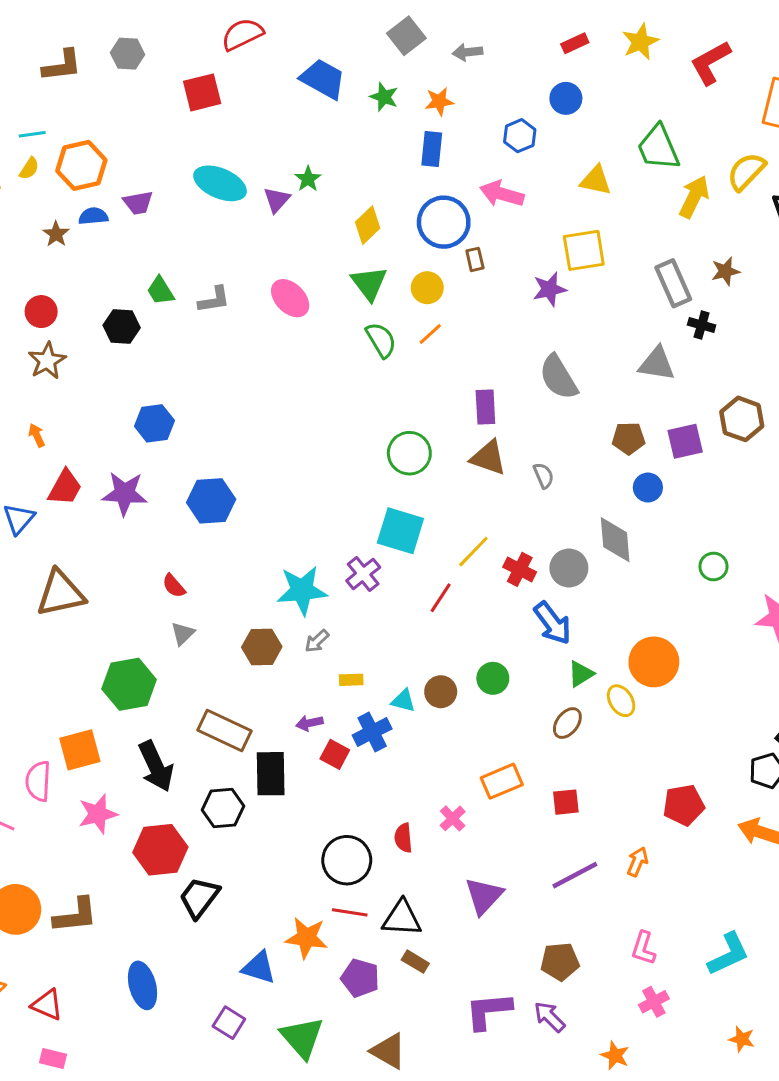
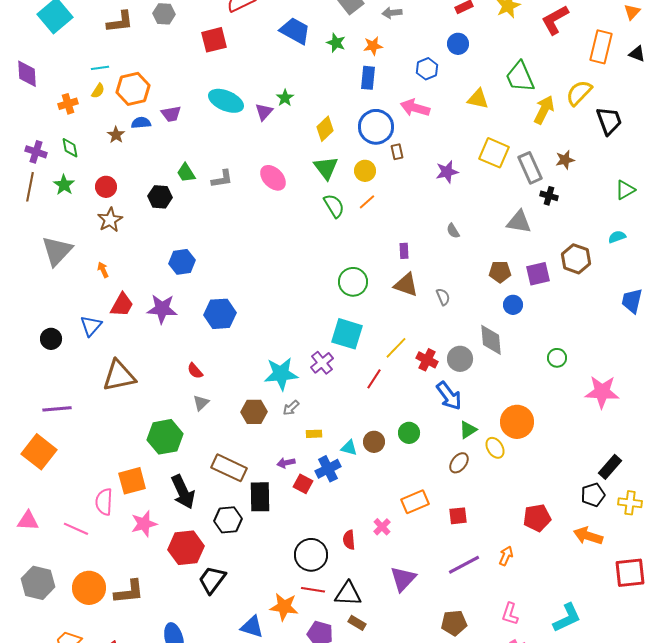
yellow square: (584, 250) -> (494, 153), moved, turned 32
gray semicircle: (558, 377) -> (453, 231), size x0.5
purple rectangle: (485, 407) -> (404, 251), size x0.7

